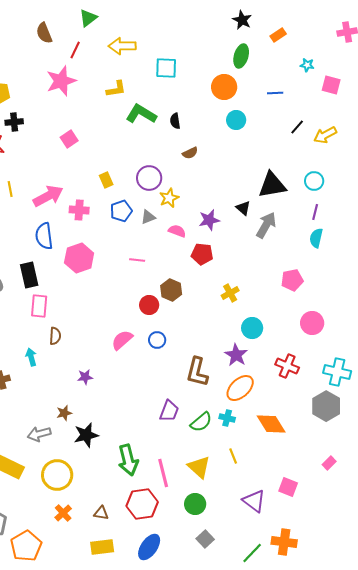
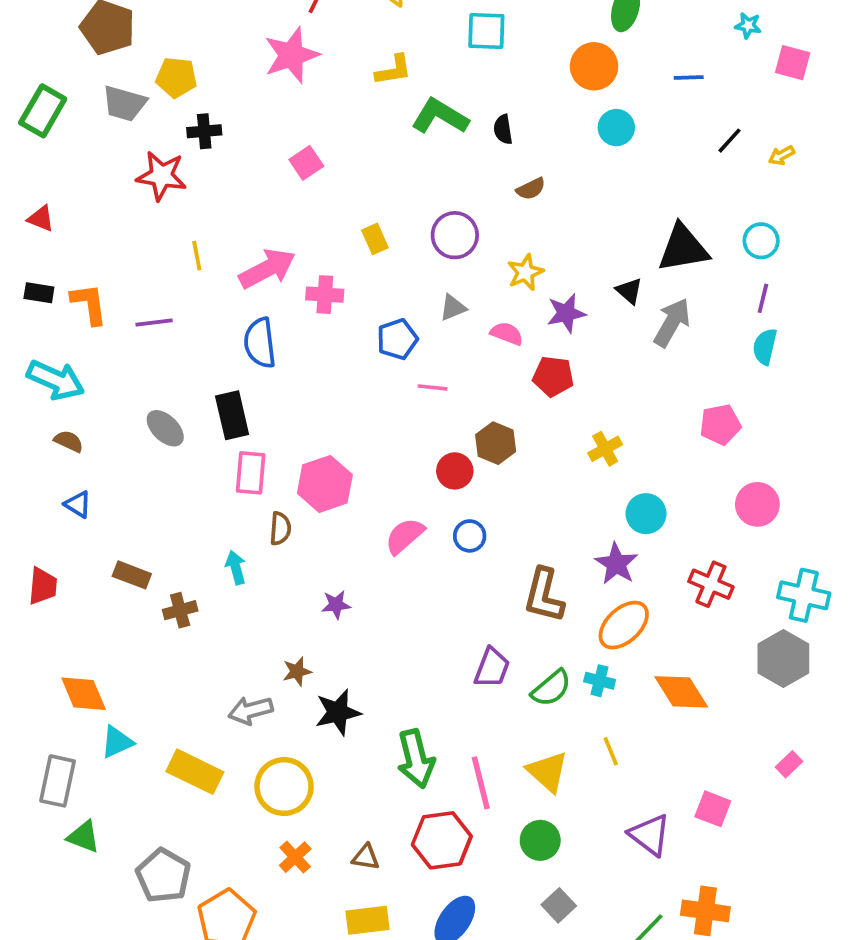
yellow arrow: (325, 135) -> (782, 155), size x0.6
yellow star: (169, 198) -> (525, 272), moved
blue pentagon: (121, 211) -> (397, 339), moved
pink hexagon: (79, 258) -> (325, 484), moved

